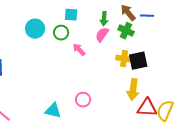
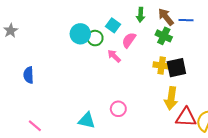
cyan square: (71, 15) -> (113, 25), moved, turned 32
green arrow: (104, 19) -> (141, 15), moved
cyan circle: (35, 29) -> (80, 34), moved
pink semicircle: (102, 35) -> (129, 40), moved

